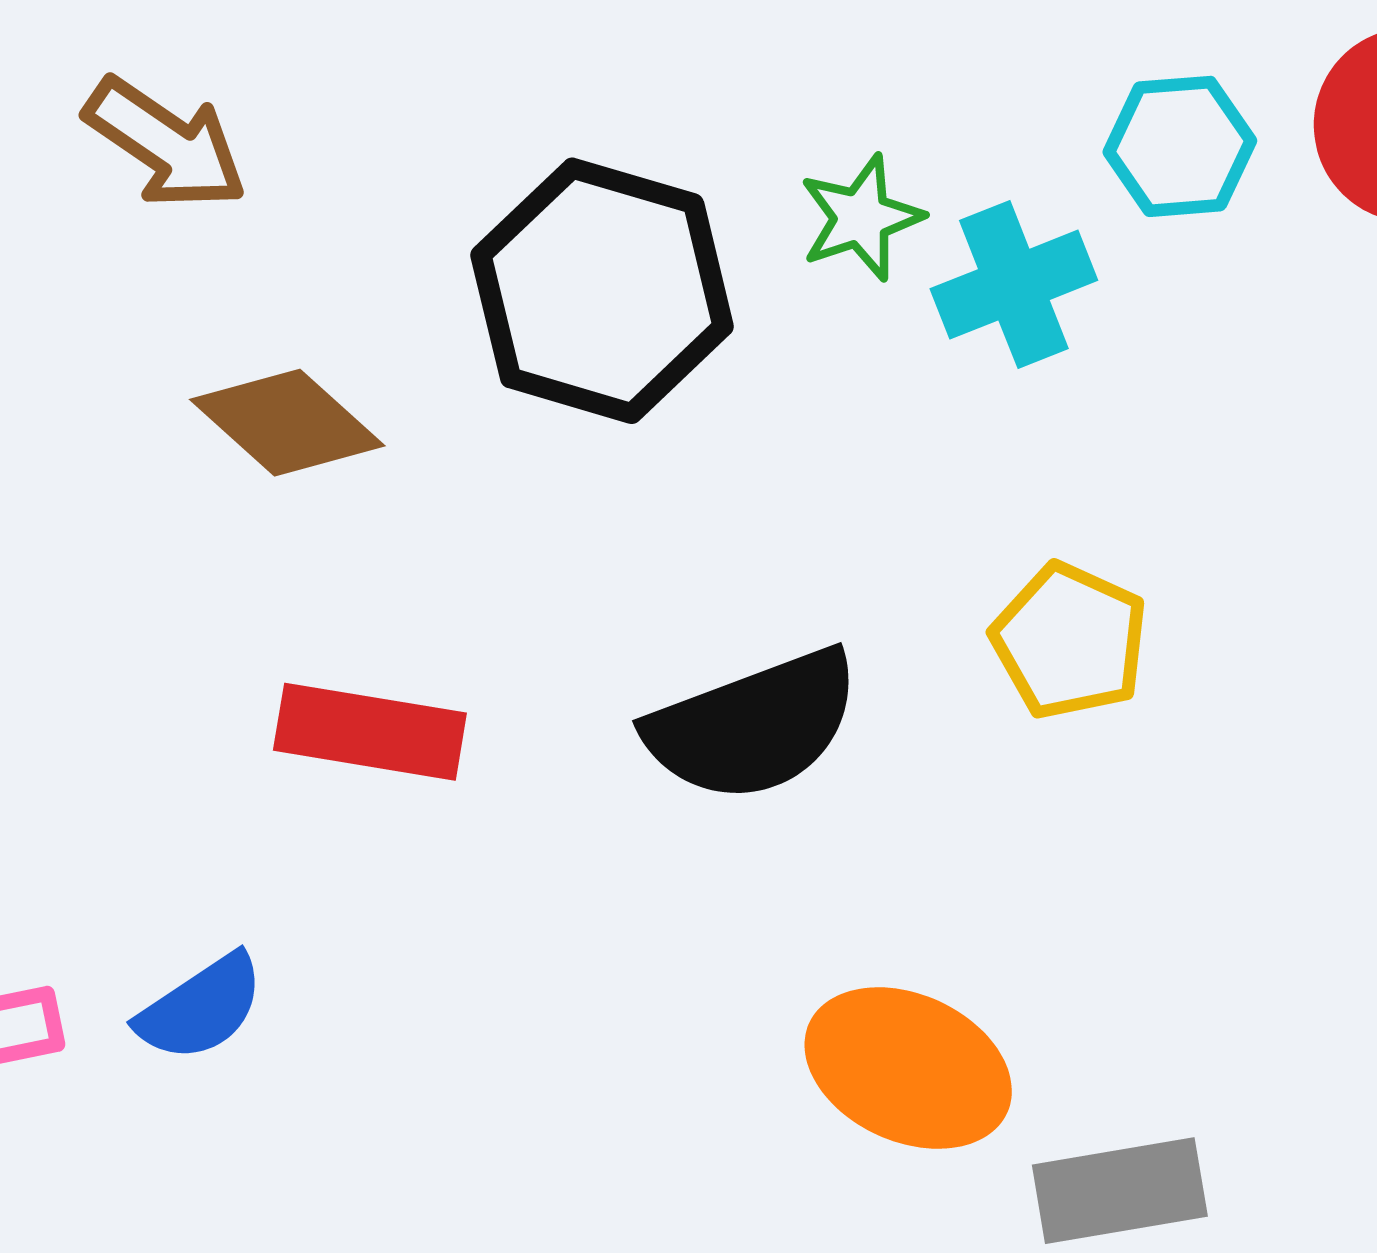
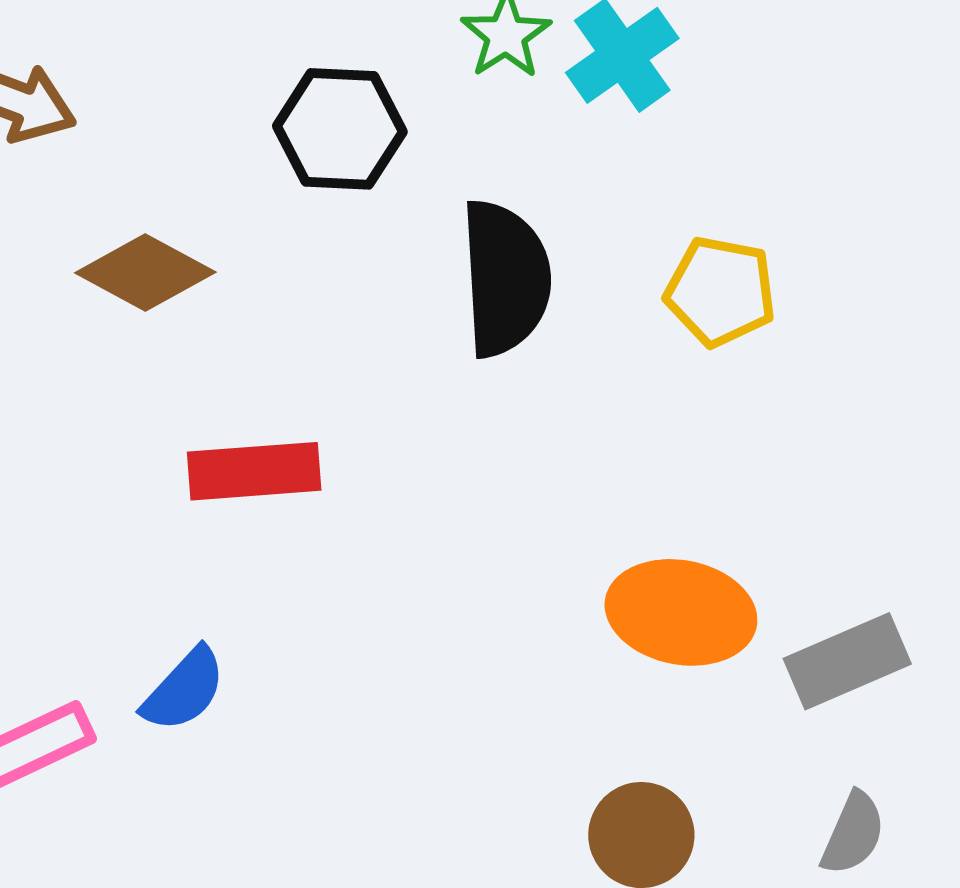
black hexagon: (602, 291) -> (340, 129), size x0.7
black semicircle: (753, 726) -> (505, 278), moved, turned -59

